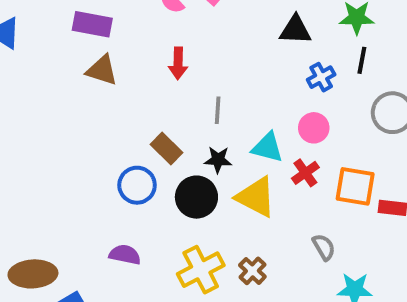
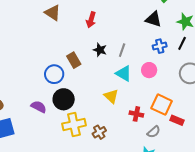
gray line: (218, 110) -> (122, 50), moved
black star: (218, 160) -> (100, 50), moved
red cross: (305, 173) -> (136, 114), moved, turned 32
black circle: (196, 197) -> (64, 99), moved
yellow triangle: (256, 197) -> (111, 96), size x0.7
gray semicircle: (324, 247) -> (154, 132), moved, turned 64

